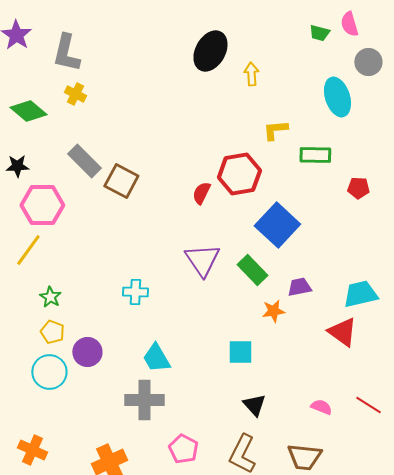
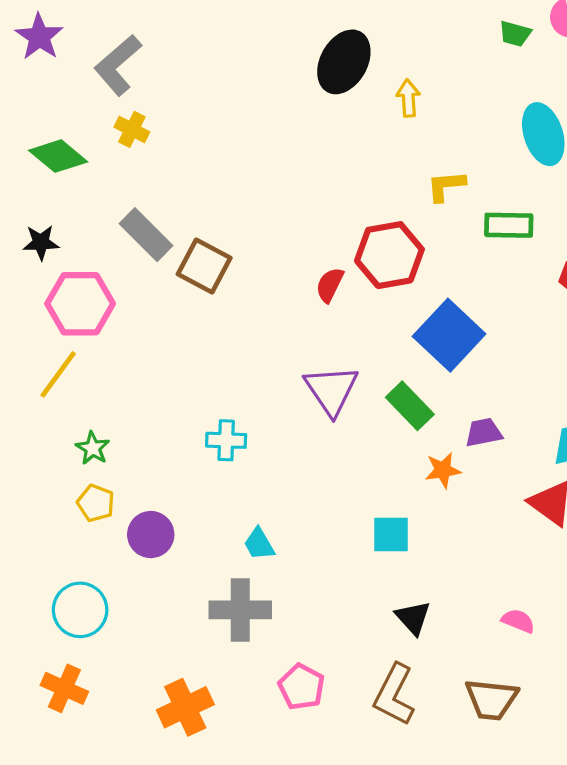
gray L-shape: (66, 53) -> (118, 65), turned 36
cyan trapezoid: (156, 358) -> (259, 544), size x0.7
cyan circle: (49, 372) -> (80, 610), moved

